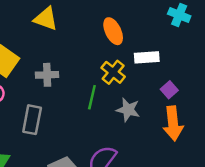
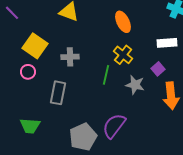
white rectangle: (147, 57) -> (167, 43), moved
purple square: (169, 90) -> (158, 69), moved

